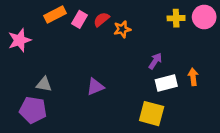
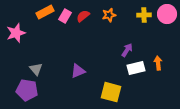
orange star: (122, 29) -> (109, 15), moved
gray triangle: (44, 84) -> (36, 69), turned 40
yellow square: (152, 114) -> (111, 92), moved

